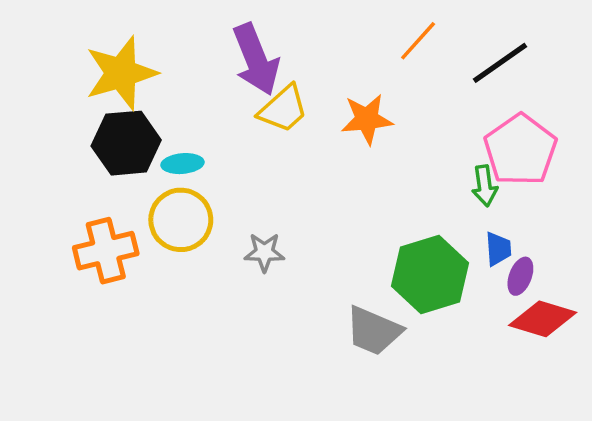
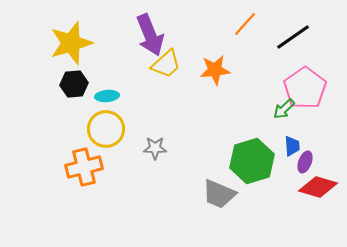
black hexagon: (126, 143) -> (74, 84), size x0.7
green arrow: (485, 186) -> (284, 109), turned 55
orange cross: (106, 251) -> (84, 167), moved

